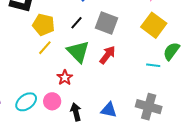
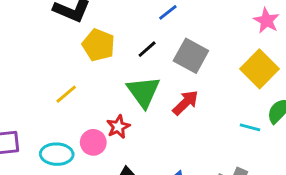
yellow line: (45, 48) -> (66, 94), moved
pink circle: (52, 101) -> (93, 142), moved
cyan ellipse: (26, 102) -> (57, 154), turned 30

